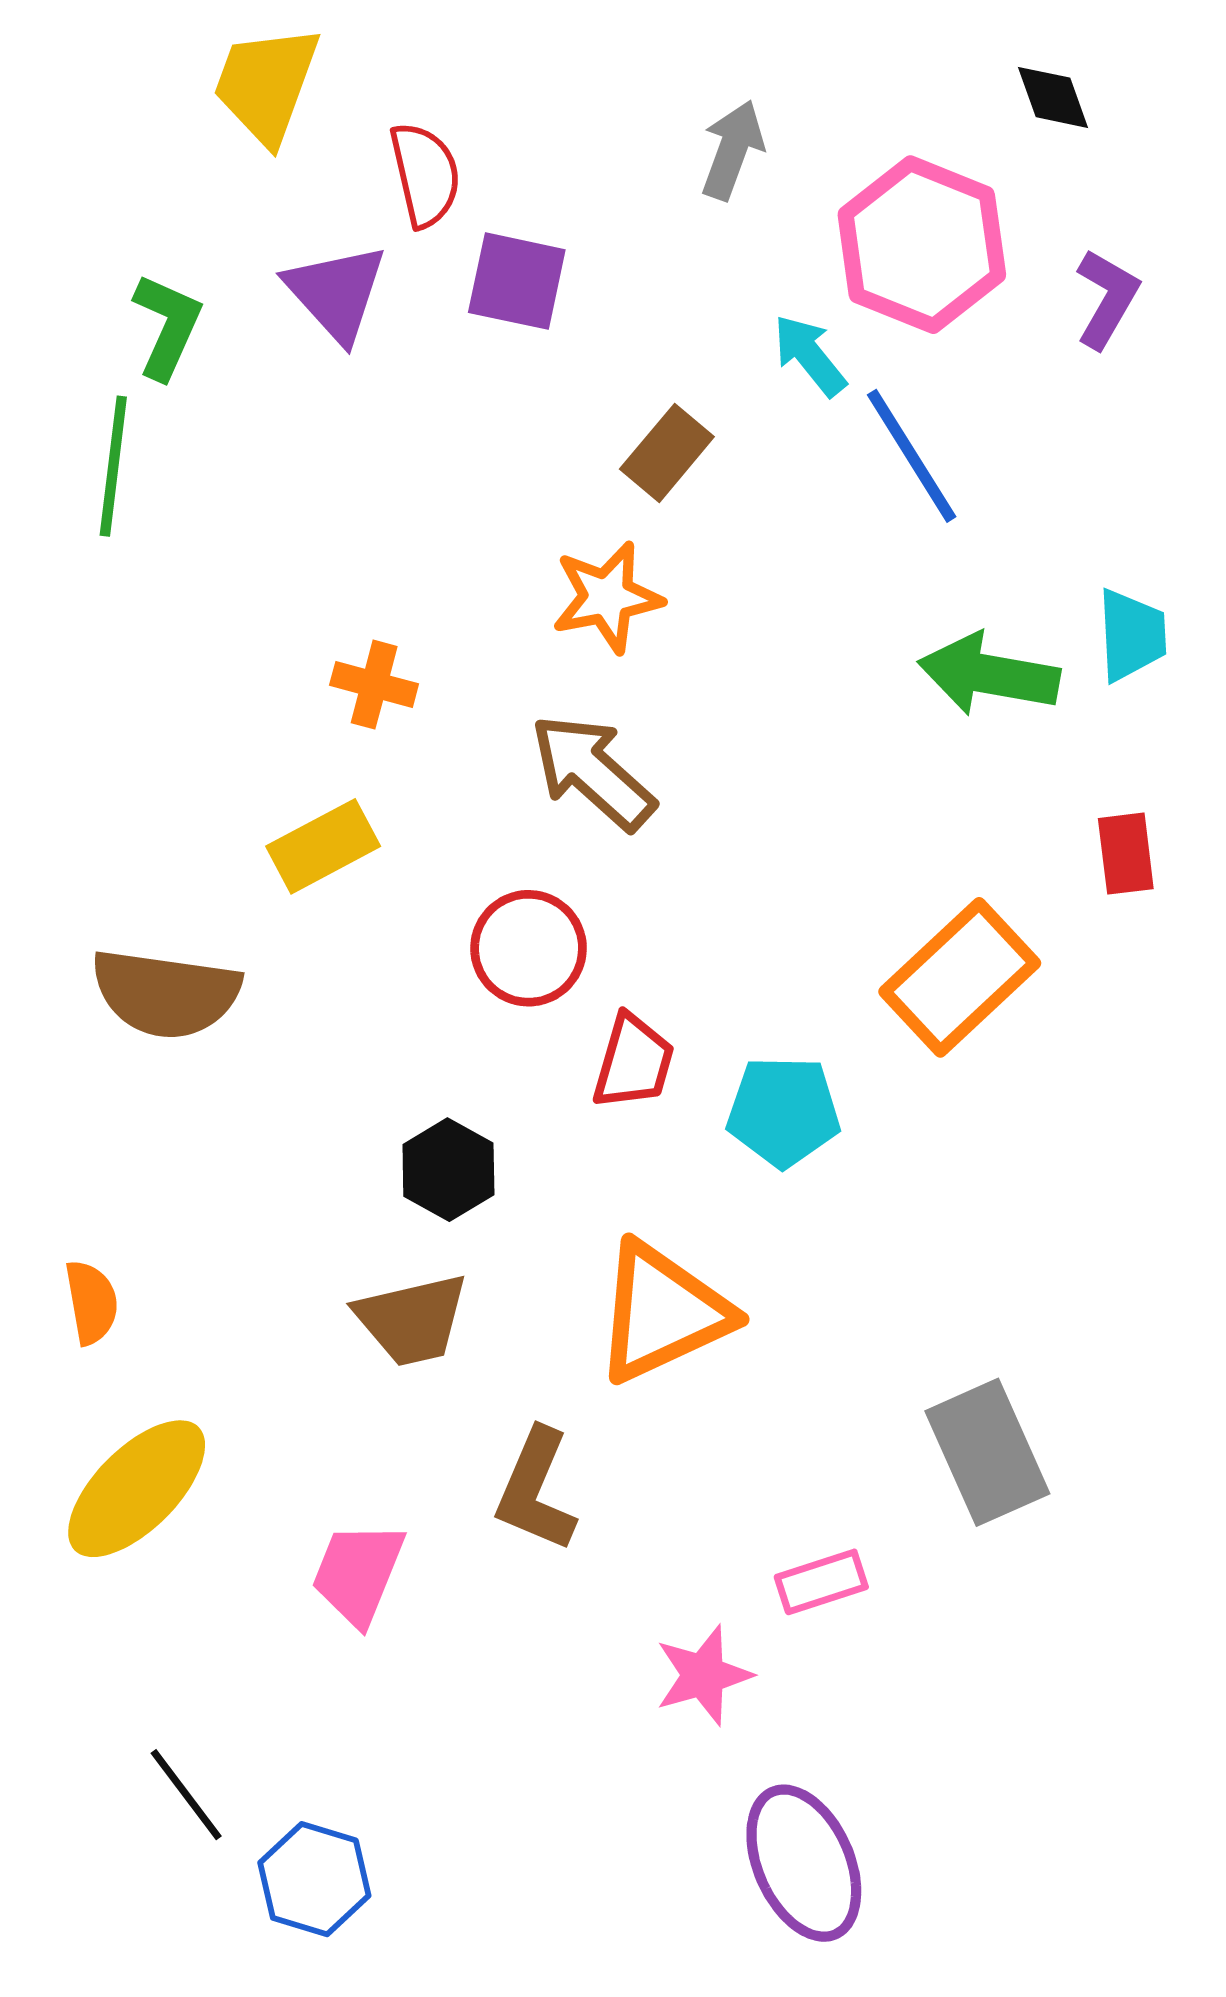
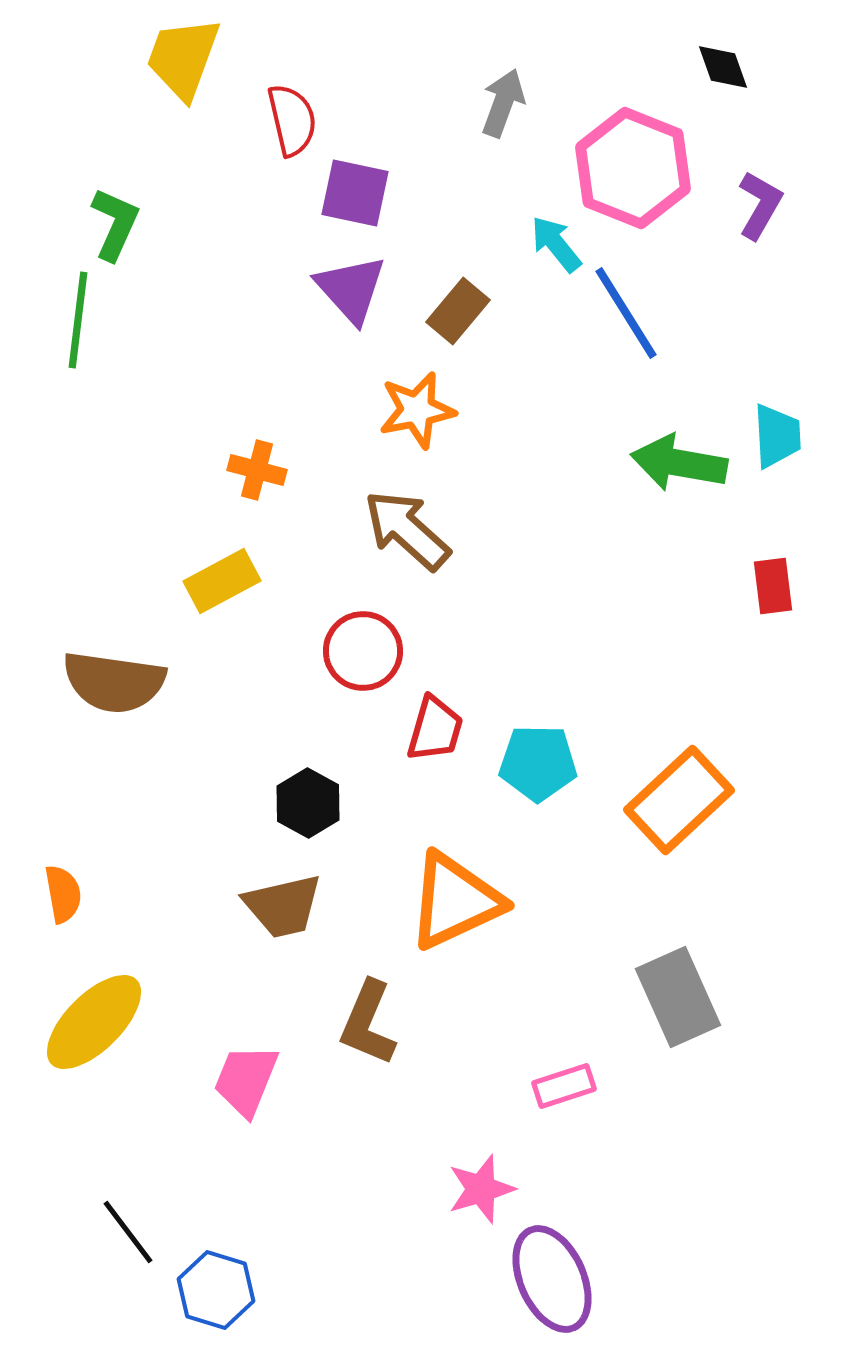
purple triangle: (336, 293) -> (351, 289), moved
orange rectangle: (960, 977) -> (679, 800), moved
pink star: (703, 1675) -> (481, 1189), moved

